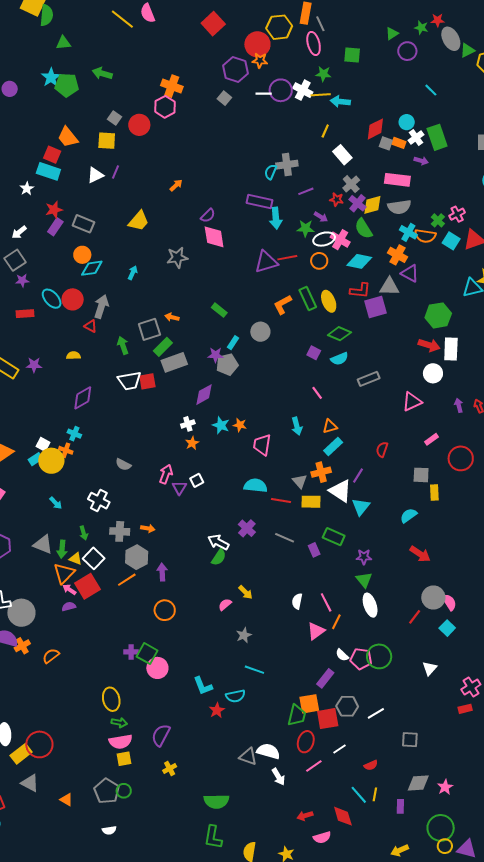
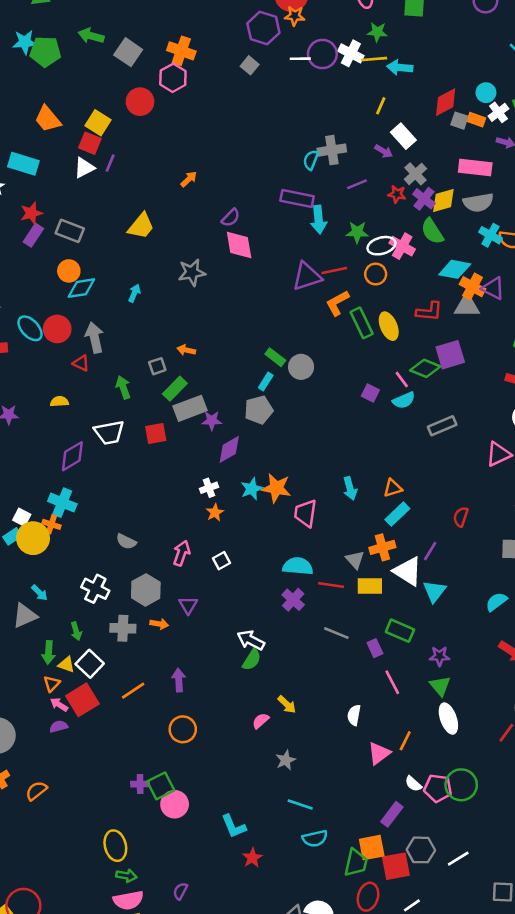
cyan star: (51, 77) -> (25, 42), turned 30
gray square: (115, 118) -> (128, 52), moved, size x1.5
yellow square: (107, 141) -> (98, 123), turned 30
red square: (52, 155) -> (90, 143), moved
purple arrow: (321, 217) -> (384, 151), moved
orange cross: (398, 255) -> (472, 287), moved
cyan diamond: (359, 261) -> (455, 269), moved
orange L-shape: (283, 304) -> (337, 303), moved
gray arrow: (101, 307) -> (95, 338), turned -30
purple square: (375, 307) -> (450, 355), moved
green rectangle: (219, 310) -> (275, 357), moved
gray square: (149, 329) -> (157, 366), size x0.6
green diamond: (339, 334) -> (425, 368), moved
purple star: (216, 355) -> (212, 421), moved
white trapezoid: (129, 381) -> (109, 432), moved
pink line: (317, 393) -> (402, 380), moved
cyan star: (221, 425) -> (252, 489), turned 30
orange star: (240, 425) -> (276, 488), size x1.6
cyan cross: (74, 434) -> (62, 503), size x1.5
purple triangle: (179, 488) -> (188, 605), moved
purple cross: (247, 528) -> (293, 600), moved
gray triangle: (43, 544) -> (25, 616), moved, turned -45
gray hexagon: (137, 557) -> (146, 590), moved
orange triangle: (64, 573) -> (52, 684), size x0.6
pink line: (326, 602) -> (392, 682), moved
green square: (147, 654) -> (161, 786), turned 35
cyan semicircle: (235, 696) -> (315, 838), moved
purple semicircle: (161, 735) -> (180, 891), size x0.6

